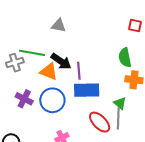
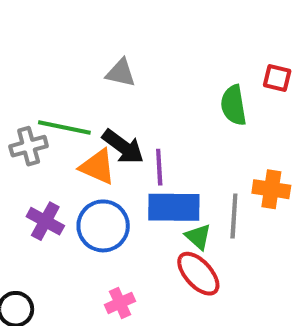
green semicircle: (125, 58) -> (234, 105), moved
green triangle: (120, 103) -> (198, 237), moved
gray line: (118, 118) -> (234, 216), moved

